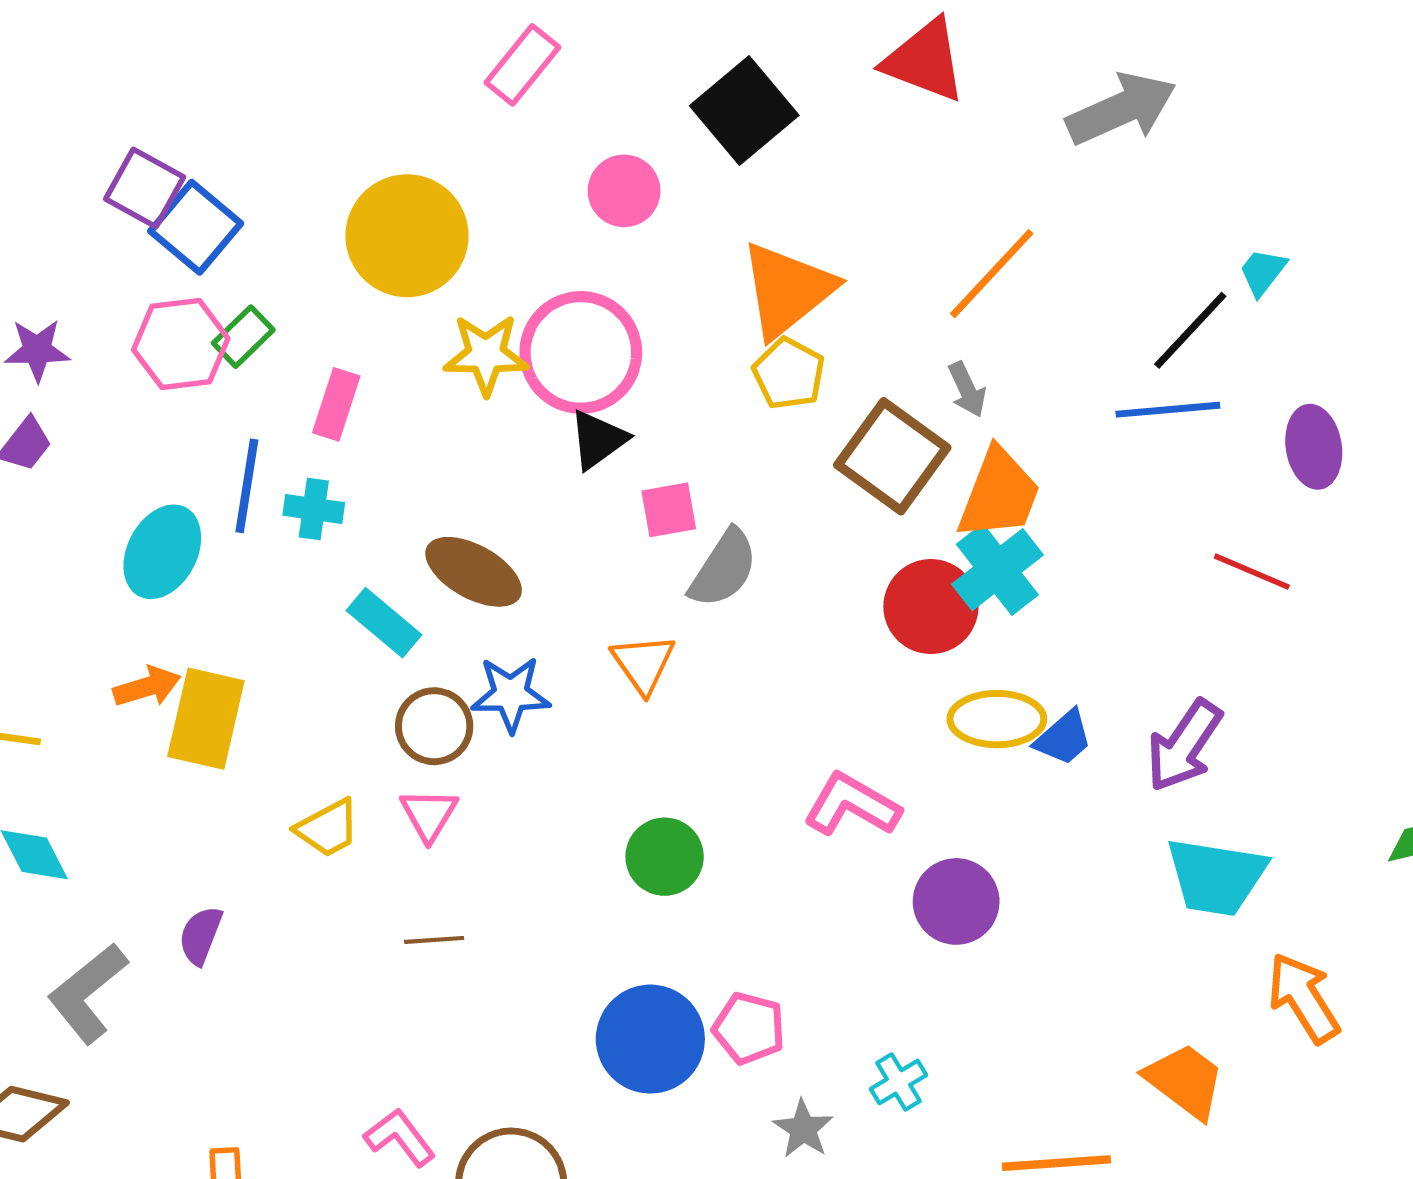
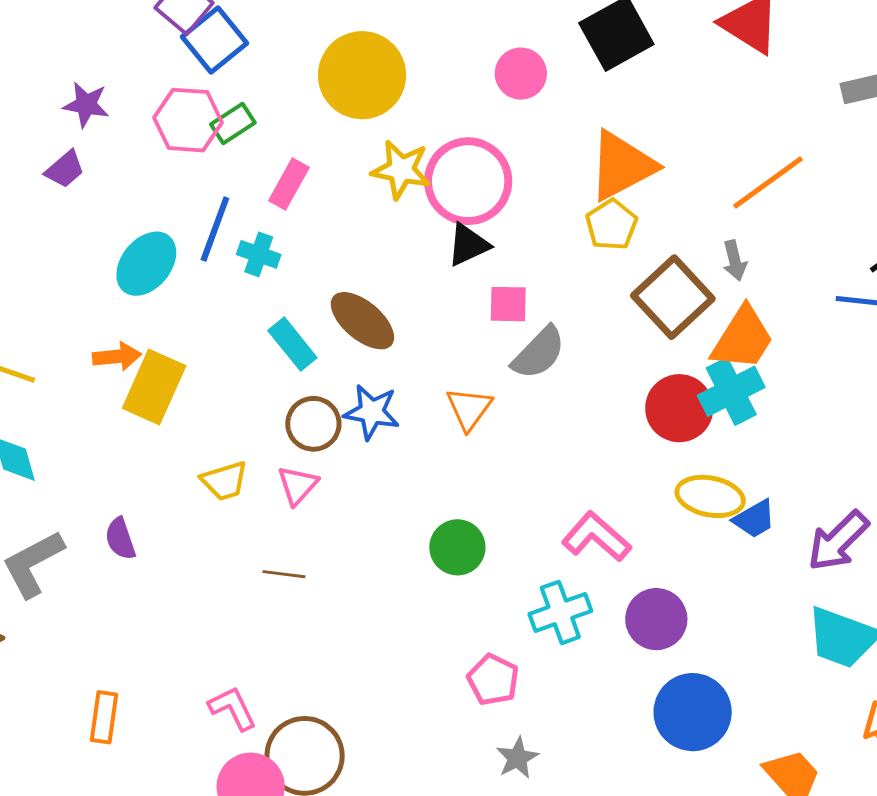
purple semicircle: (201, 935) -> (120, 539), turned -51
blue circle: (650, 1039) -> (693, 712), moved
cyan cross: (899, 1082) -> (560, 612), moved, size x1.5

